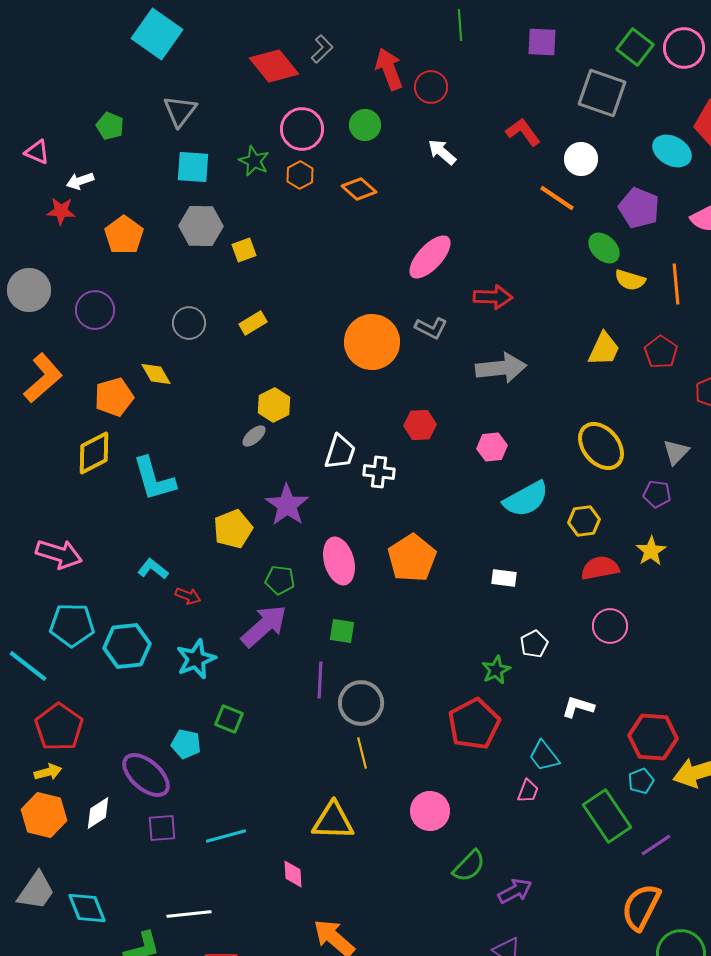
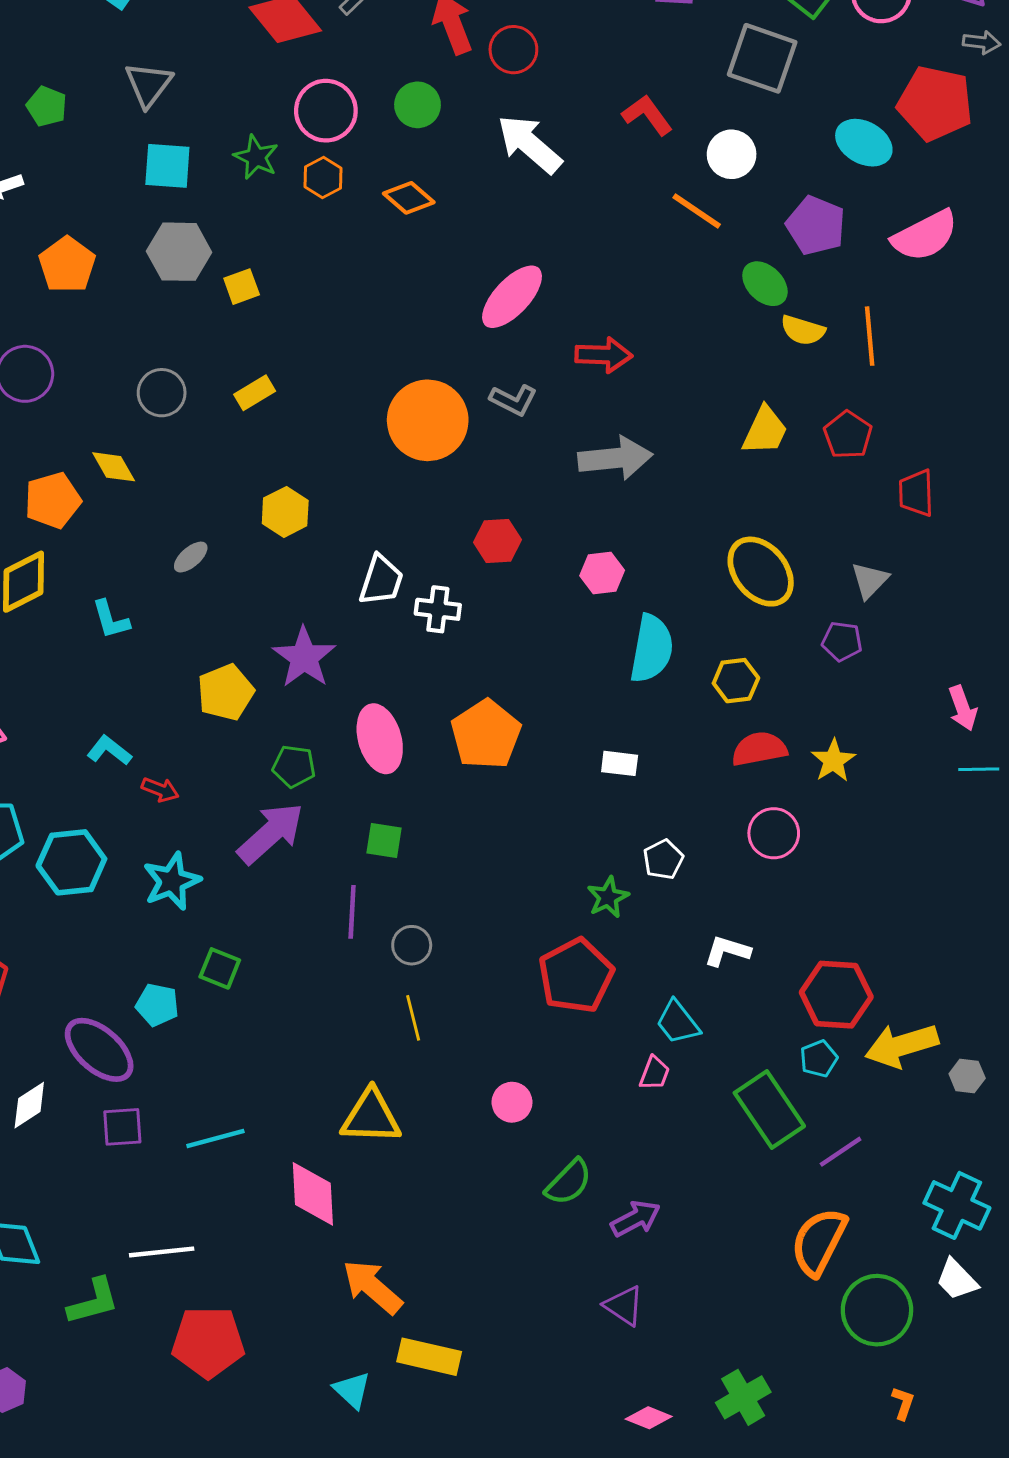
white arrow: (442, 152) -> (529, 144), size x1.6
gray ellipse: (254, 436) -> (191, 557), moved
cyan L-shape: (154, 479) -> (111, 620), size x0.6
cyan semicircle: (526, 499) -> (652, 649), turned -51
yellow star: (651, 551) -> (833, 761), moved
gray circle: (361, 703) -> (412, 945), size x0.6
pink circle: (430, 811) -> (512, 1102), size x0.7
pink diamond: (293, 874) -> (313, 1194), size x1.6

